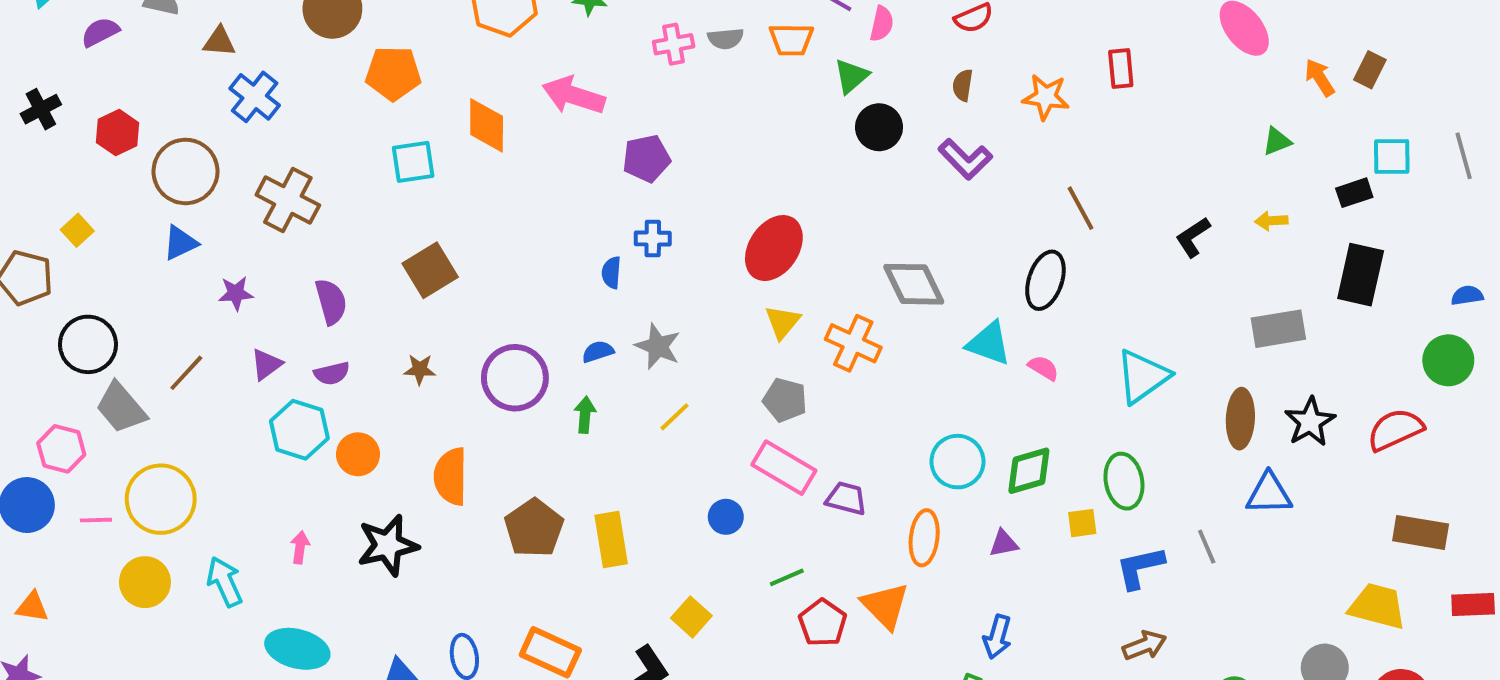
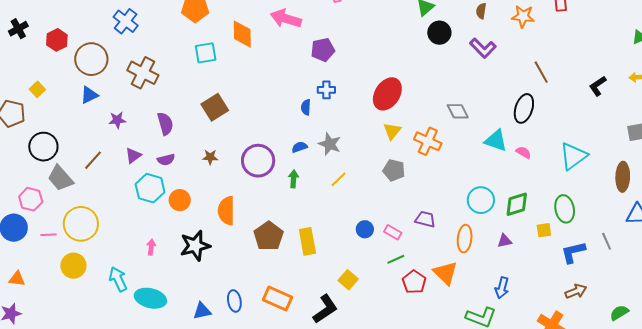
gray diamond: (914, 284) -> (458, 111), size x0.7
pink rectangle: (784, 468) -> (393, 232), moved, size x0.6
cyan arrow: (225, 582) -> (118, 279), moved

